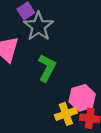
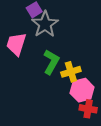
yellow cross: (66, 114) -> (71, 72), moved

